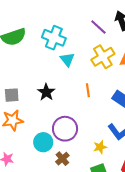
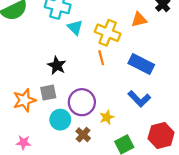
yellow cross: (103, 57) -> (108, 33), moved, turned -30
gray square: (12, 95) -> (48, 93), moved
yellow star: (100, 147) -> (107, 117), moved

